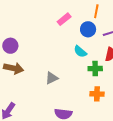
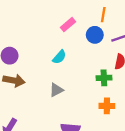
cyan semicircle: (80, 51) -> (59, 57), moved, turned -88

